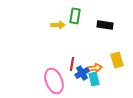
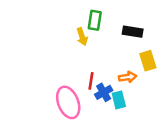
yellow arrow: (58, 25) -> (82, 37), moved, turned 72
yellow rectangle: (117, 60) -> (148, 61), moved
orange arrow: (95, 68) -> (128, 77), moved

